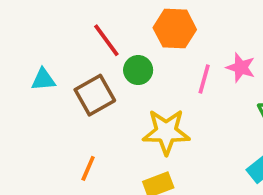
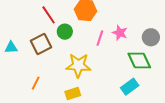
cyan triangle: (43, 80) -> (11, 47), moved

